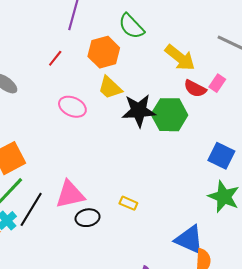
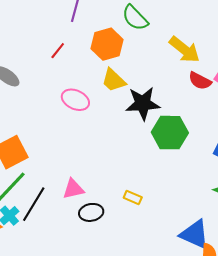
green hexagon: (169, 115) -> (170, 133), moved
pink triangle: (70, 195) -> (73, 189), size x0.7

